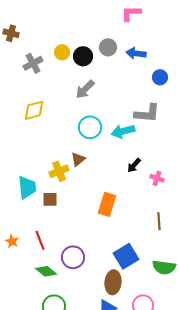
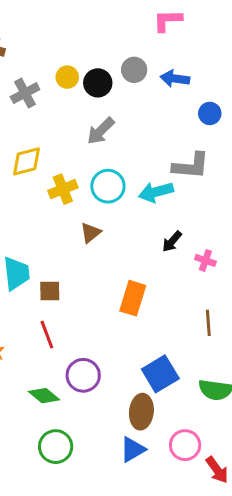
yellow cross: (59, 171) -> (63, 189), moved
red line: (40, 240) -> (47, 335), moved

